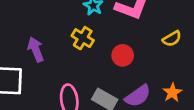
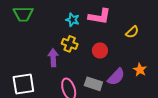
purple arrow: (36, 49) -> (53, 58), moved, turned 30

